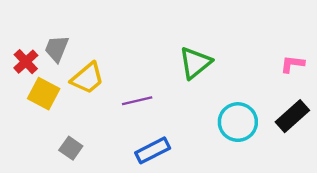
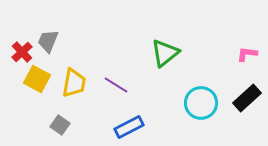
yellow trapezoid: (87, 78) -> (74, 83), moved, turned -40
purple line: (137, 101) -> (116, 85), turned 45

